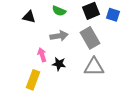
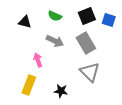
gray arrow: (59, 36) -> (55, 41), turned 36
black star: (59, 64) -> (61, 91), moved
gray triangle: (94, 67) -> (90, 72), turned 45

